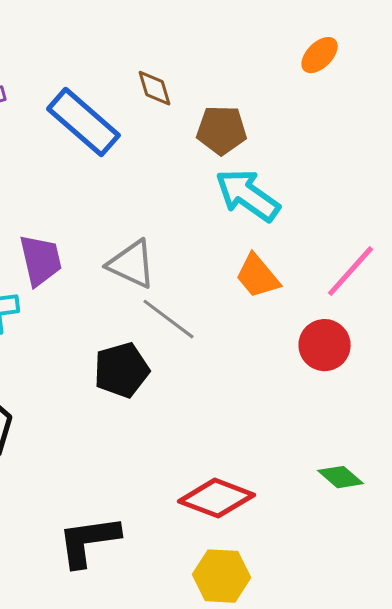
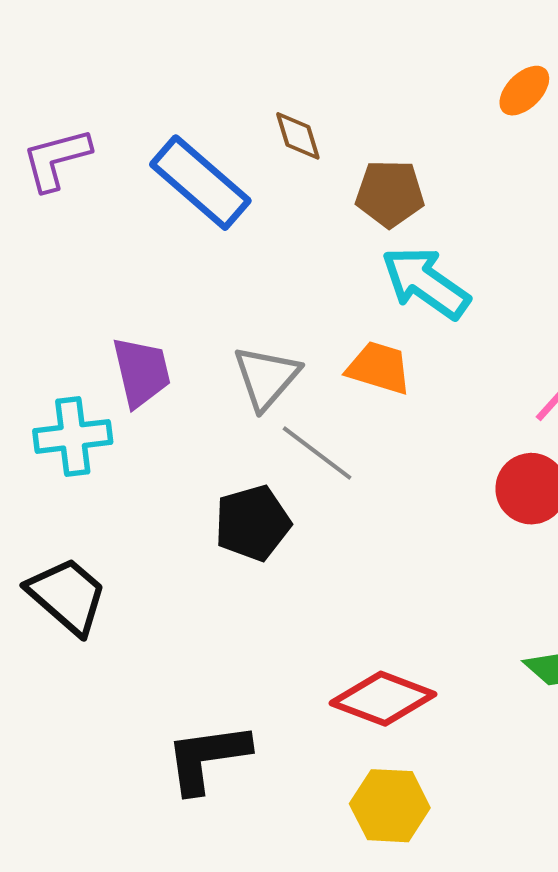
gray triangle: (132, 264) -> (266, 377), turned 46
orange trapezoid: (258, 276) -> (379, 368), moved, turned 147

